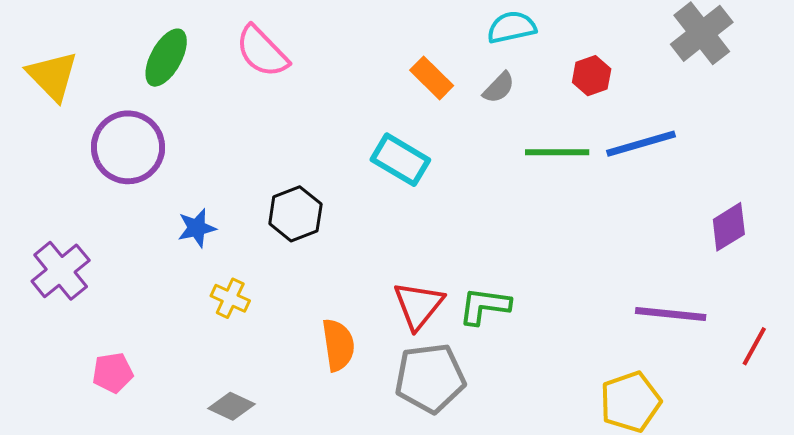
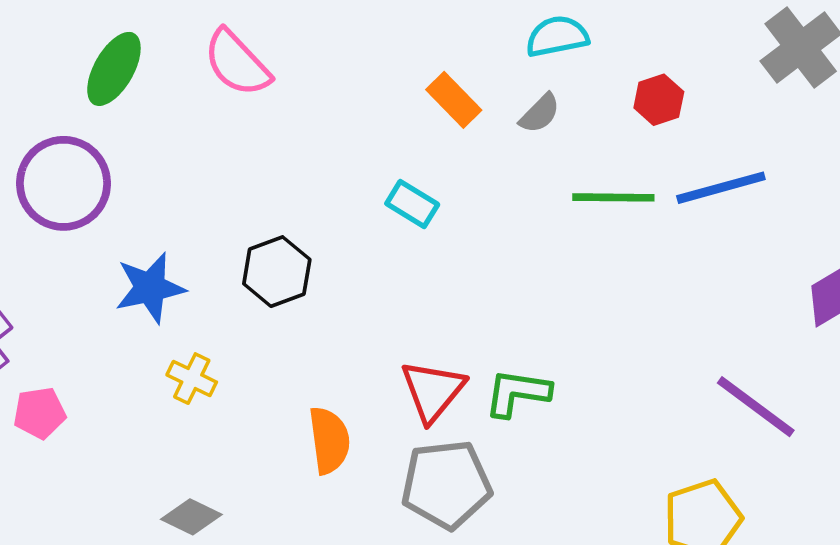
cyan rectangle: (400, 160) -> (412, 204), size x0.7
blue star: (197, 228) -> (150, 288), size x1.4
purple line: (671, 314) -> (756, 407), turned 30
pink pentagon: (113, 373) -> (39, 413), moved

